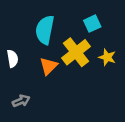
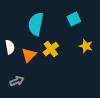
yellow cross: (76, 52) -> (51, 49), moved, size x0.7
orange triangle: (49, 66) -> (29, 55), moved

